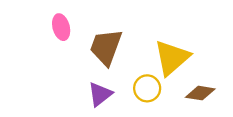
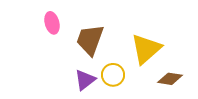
yellow circle: (147, 88) -> (113, 75), moved

